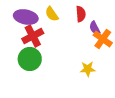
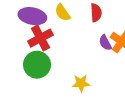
purple semicircle: (95, 28) -> (105, 43), moved
yellow star: (88, 69) -> (81, 83), moved

